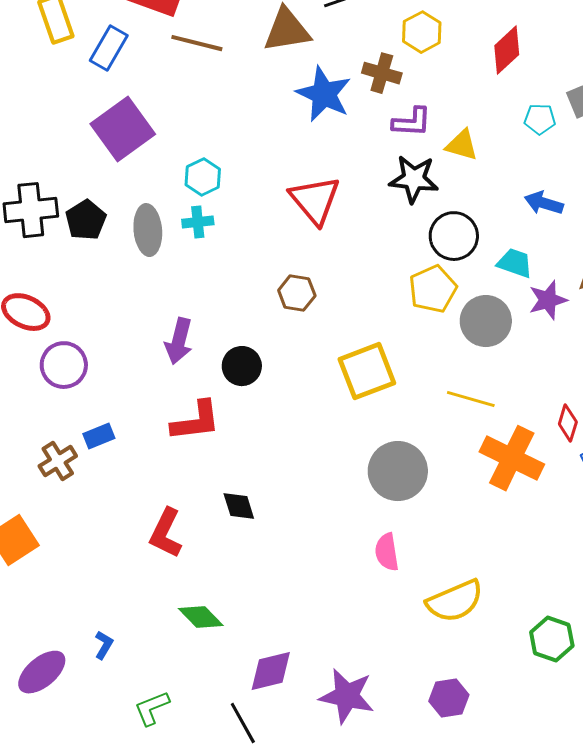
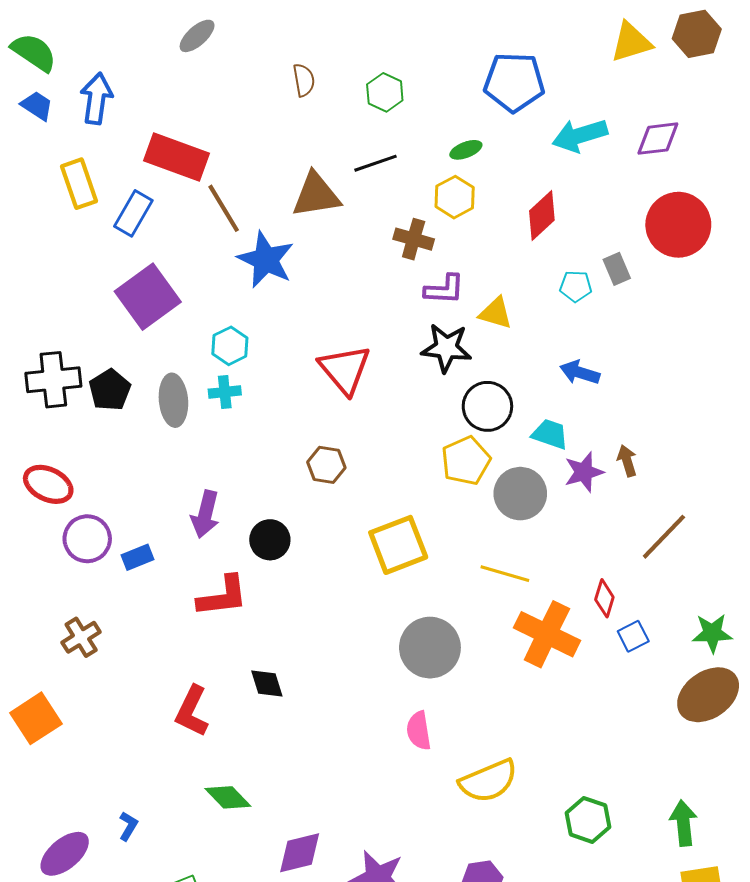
brown line: (197, 43) -> (224, 208), turned 45
blue star: (324, 94) -> (266, 260), moved
blue rectangle: (99, 436) -> (138, 557), moved

